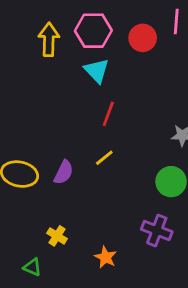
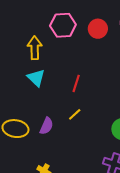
yellow arrow: (49, 39) -> (35, 48), moved
cyan triangle: (97, 71) -> (36, 78), moved

